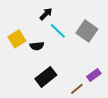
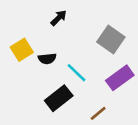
cyan line: (58, 31) -> (76, 73), moved
purple rectangle: (94, 75) -> (120, 78), moved, size x1.5

